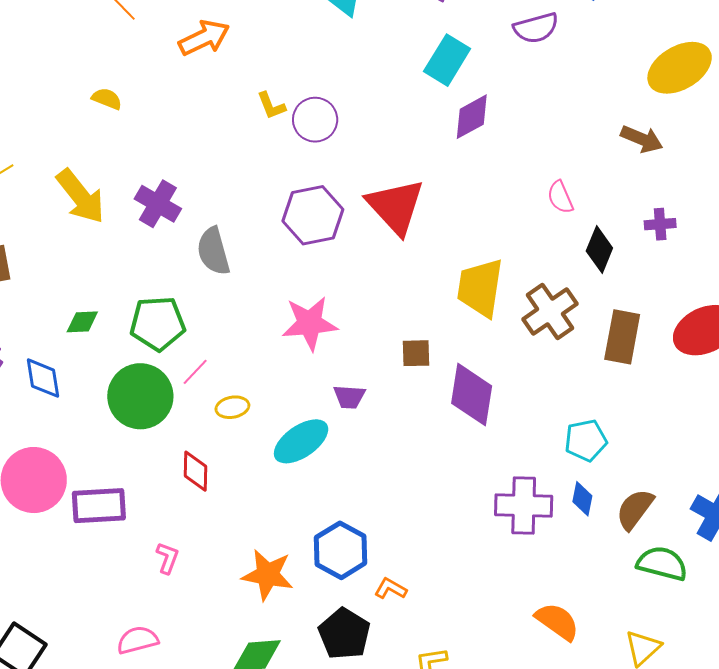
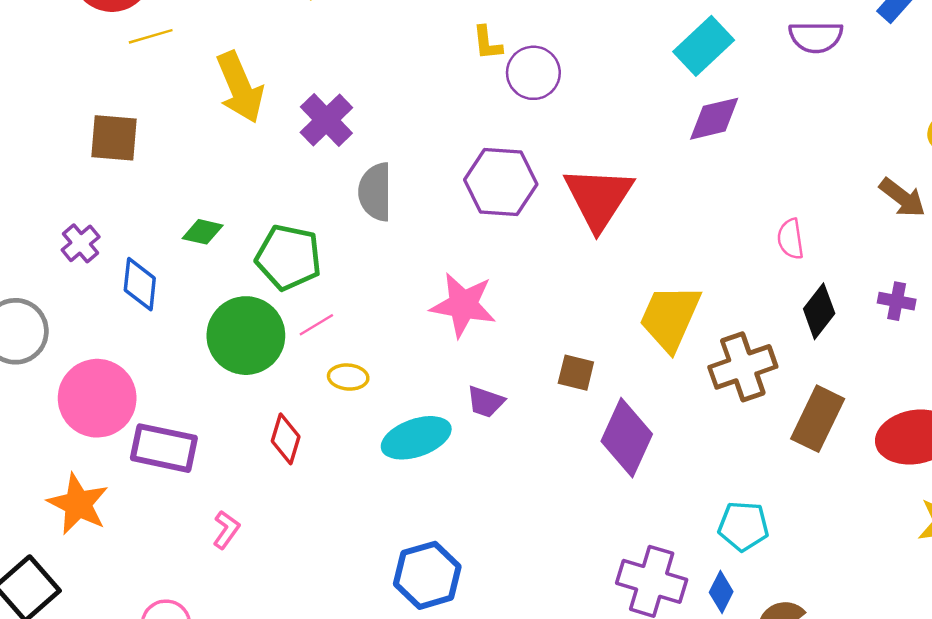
orange star: (268, 575) -> (78, 504), moved

